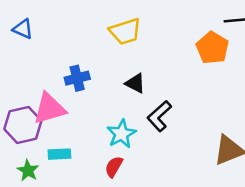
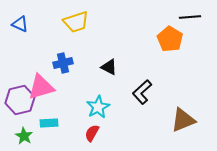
yellow trapezoid: (125, 31) -> (76, 22), moved
black L-shape: (159, 116) -> (142, 92), moved

